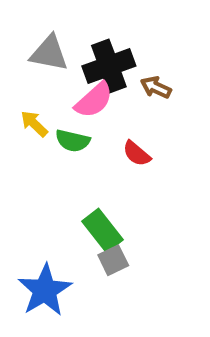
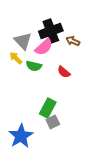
gray triangle: (49, 53) -> (23, 41), moved, turned 36
green rectangle: (102, 230) -> (48, 108), turned 66

